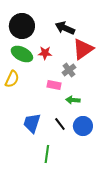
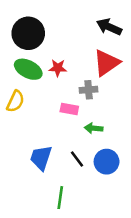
black arrow: (65, 28) -> (109, 27), moved
gray cross: (69, 70) -> (89, 90), turned 32

